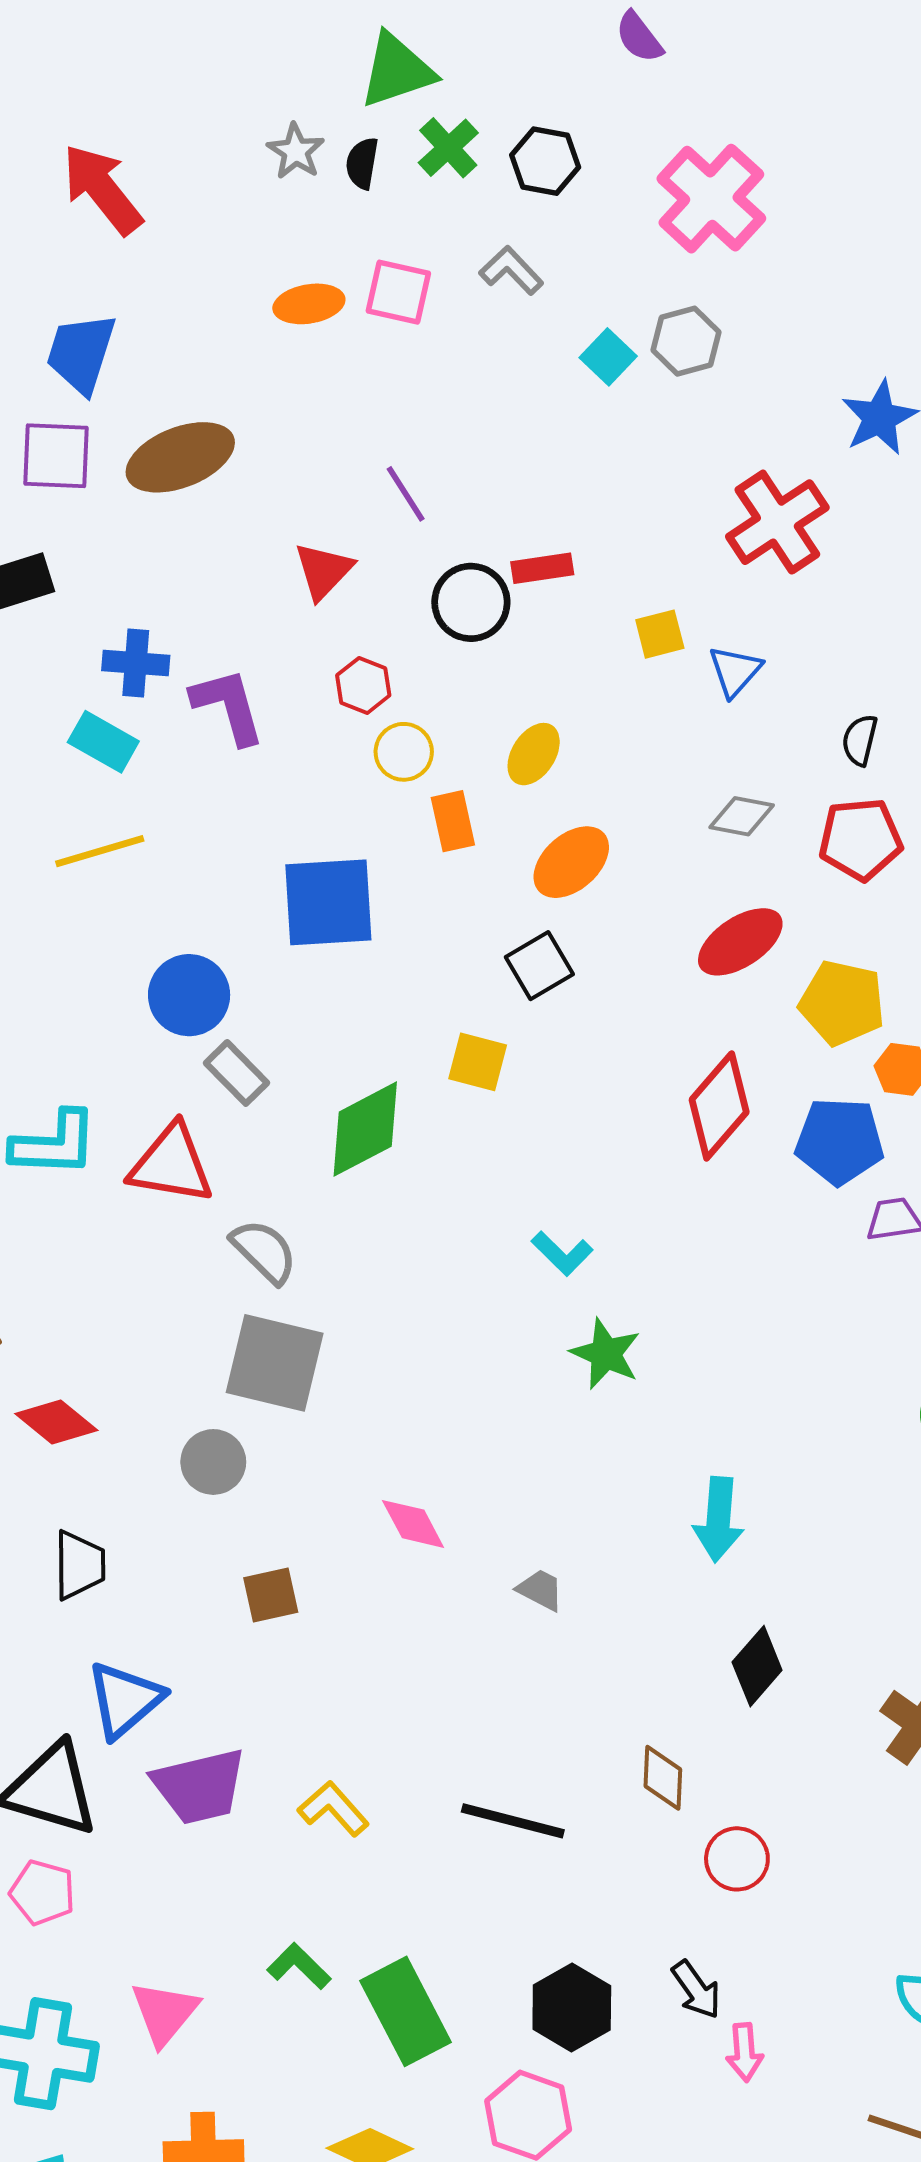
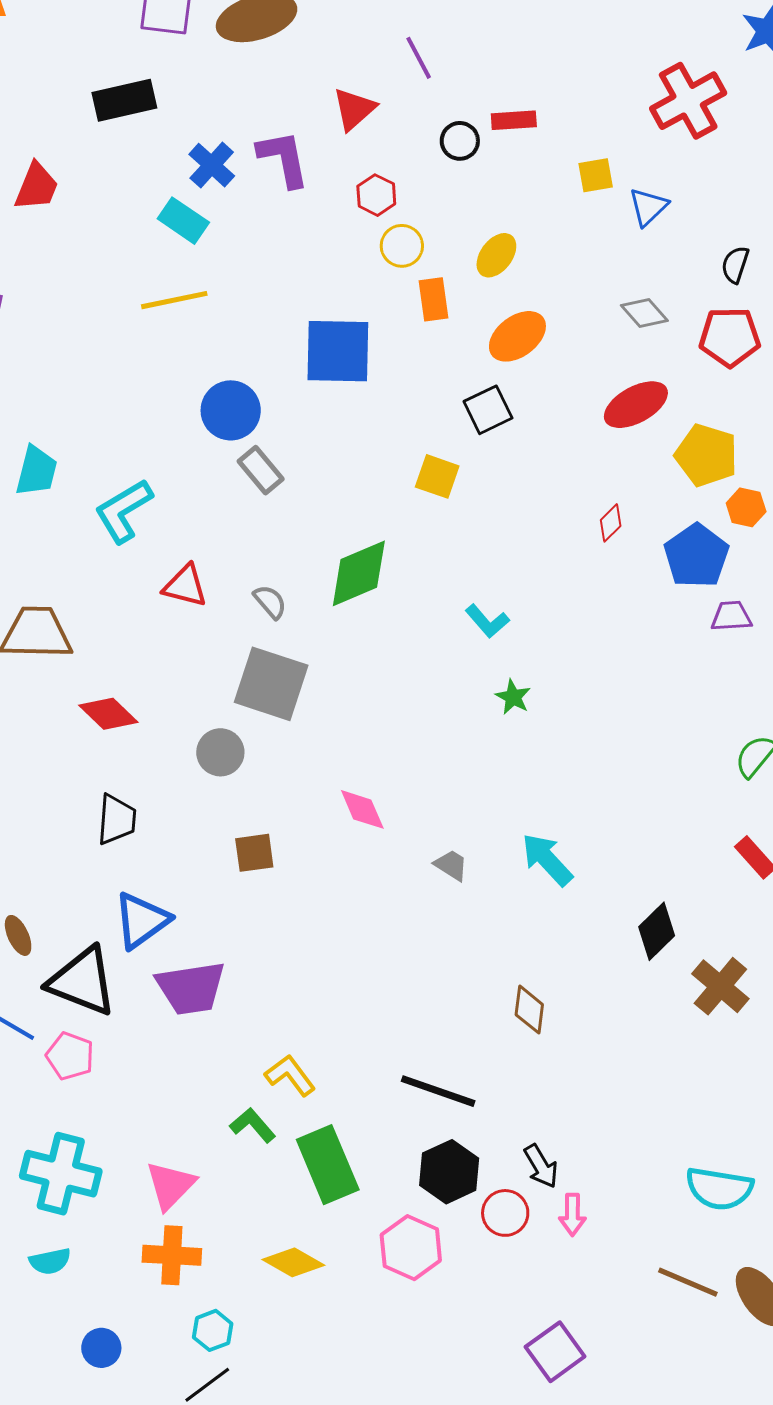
black circle: (471, 602) -> (460, 141), size x0.7
blue cross: (136, 663) -> (212, 165), turned 33
purple L-shape: (228, 706) -> (283, 159), moved
gray diamond: (742, 816) -> (644, 313), turned 33
red diamond: (719, 1106) -> (611, 523), size x0.5
green diamond: (365, 1129) -> (359, 573), moved
blue pentagon: (840, 1141) -> (696, 556), turned 30
cyan L-shape: (54, 1144) -> (123, 511), turned 142
red triangle: (171, 1164) -> (185, 586), moved, size x0.7
gray semicircle: (264, 1251) -> (270, 602), size x0.7
green star: (606, 1354) -> (513, 697), size x0.7
cyan arrow: (718, 1520) -> (547, 860), moved, turned 128
black diamond: (757, 1666) -> (657, 931), moved
yellow L-shape: (333, 1809) -> (290, 1075), moved
black line: (513, 1821) -> (438, 1091), moved
red circle: (737, 1859) -> (505, 1213), moved
pink triangle: (165, 2013) -> (170, 1185), moved

